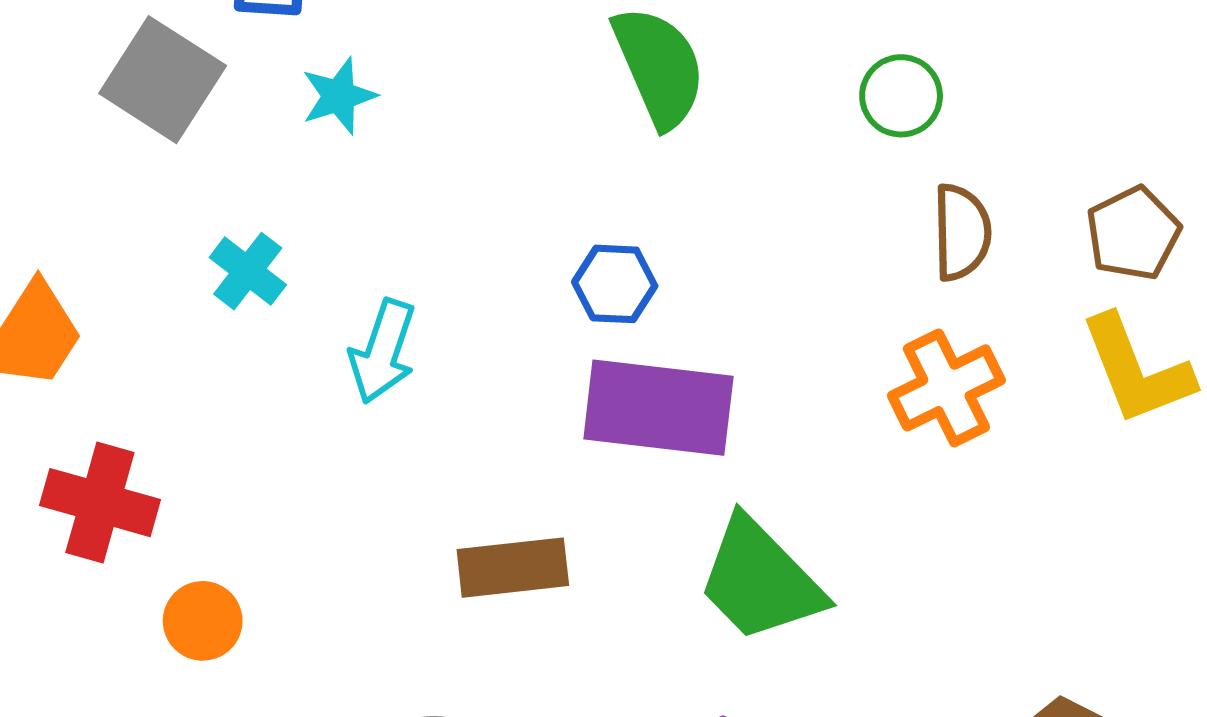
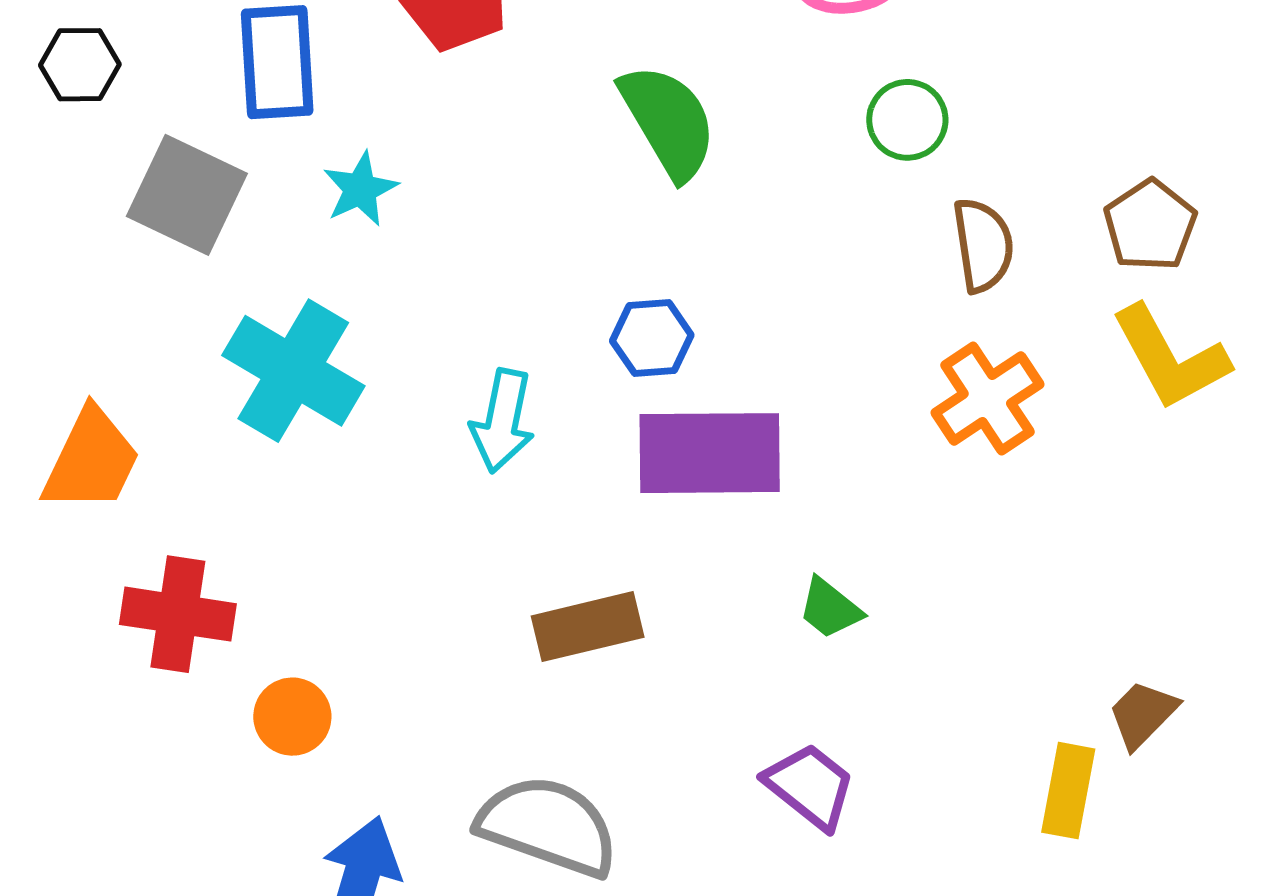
cyan cross: (248, 271) -> (293, 371), size x1.8
cyan arrow: (383, 351) -> (502, 421), moved
green trapezoid: (760, 580) -> (830, 608), size x0.5

